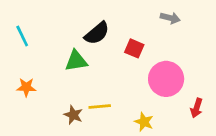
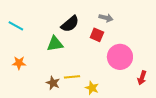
gray arrow: (170, 18) -> (106, 18), moved
cyan line: (22, 36) -> (16, 26), turned -35
yellow star: (144, 122) -> (92, 88), moved

